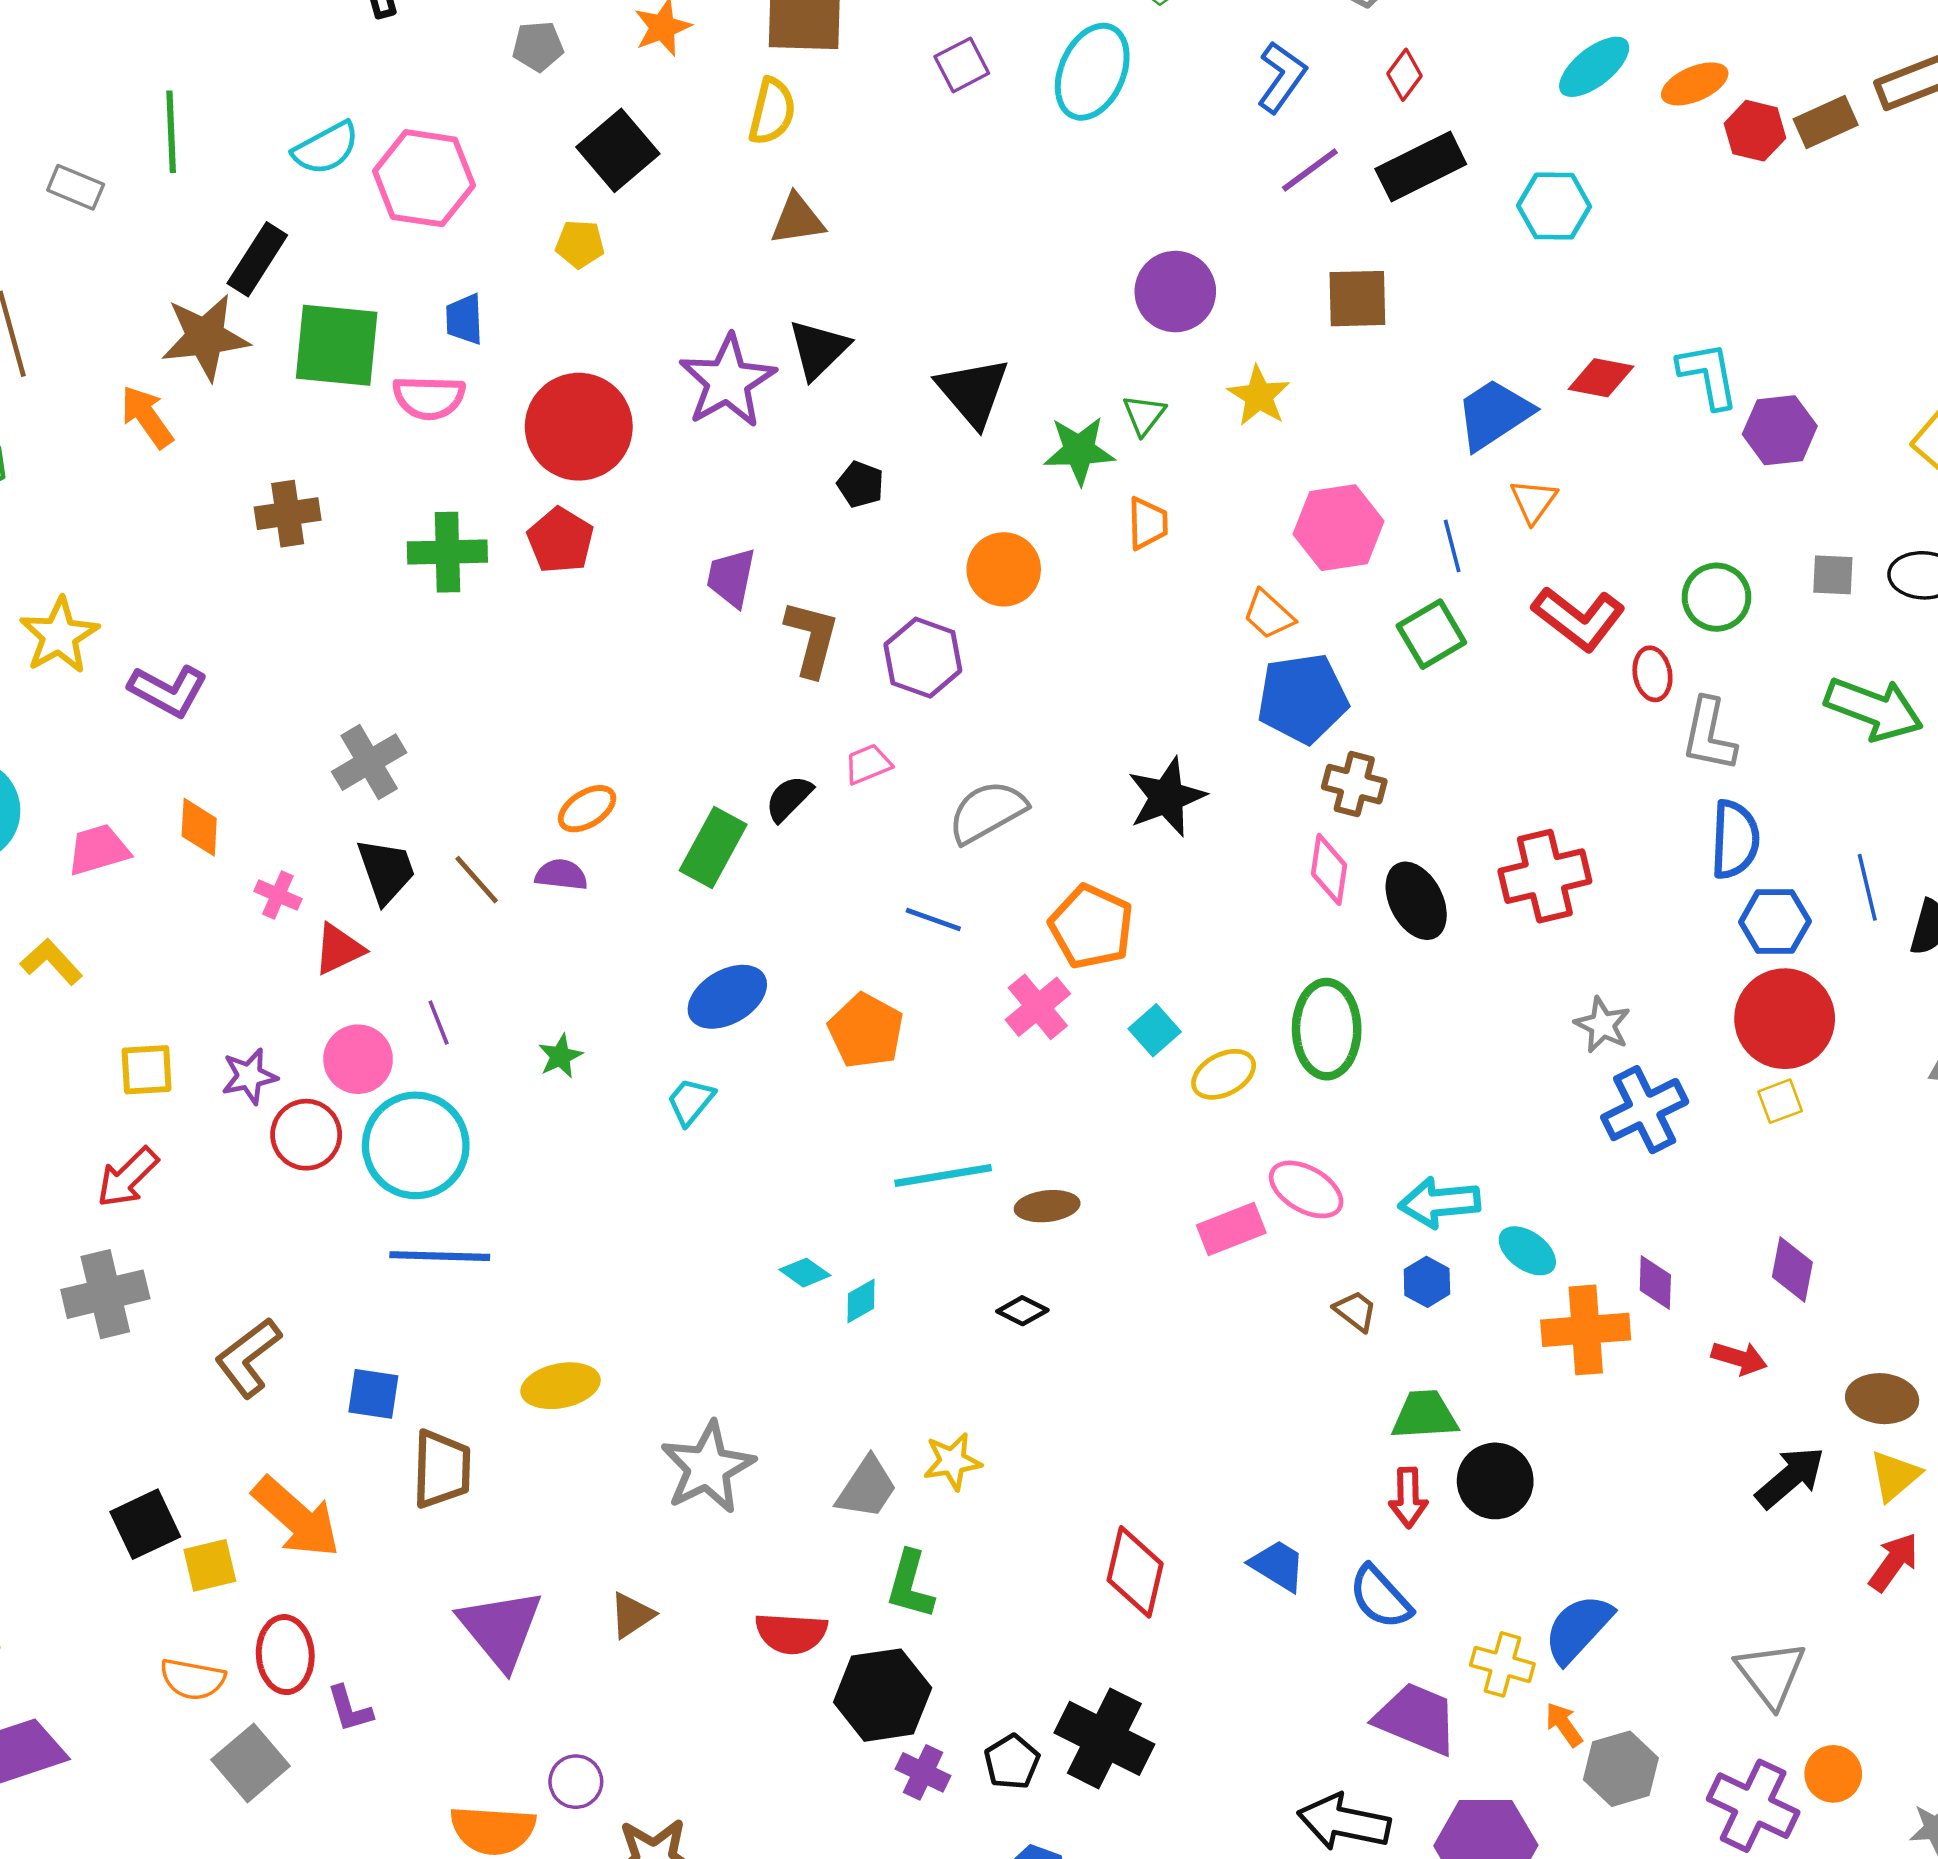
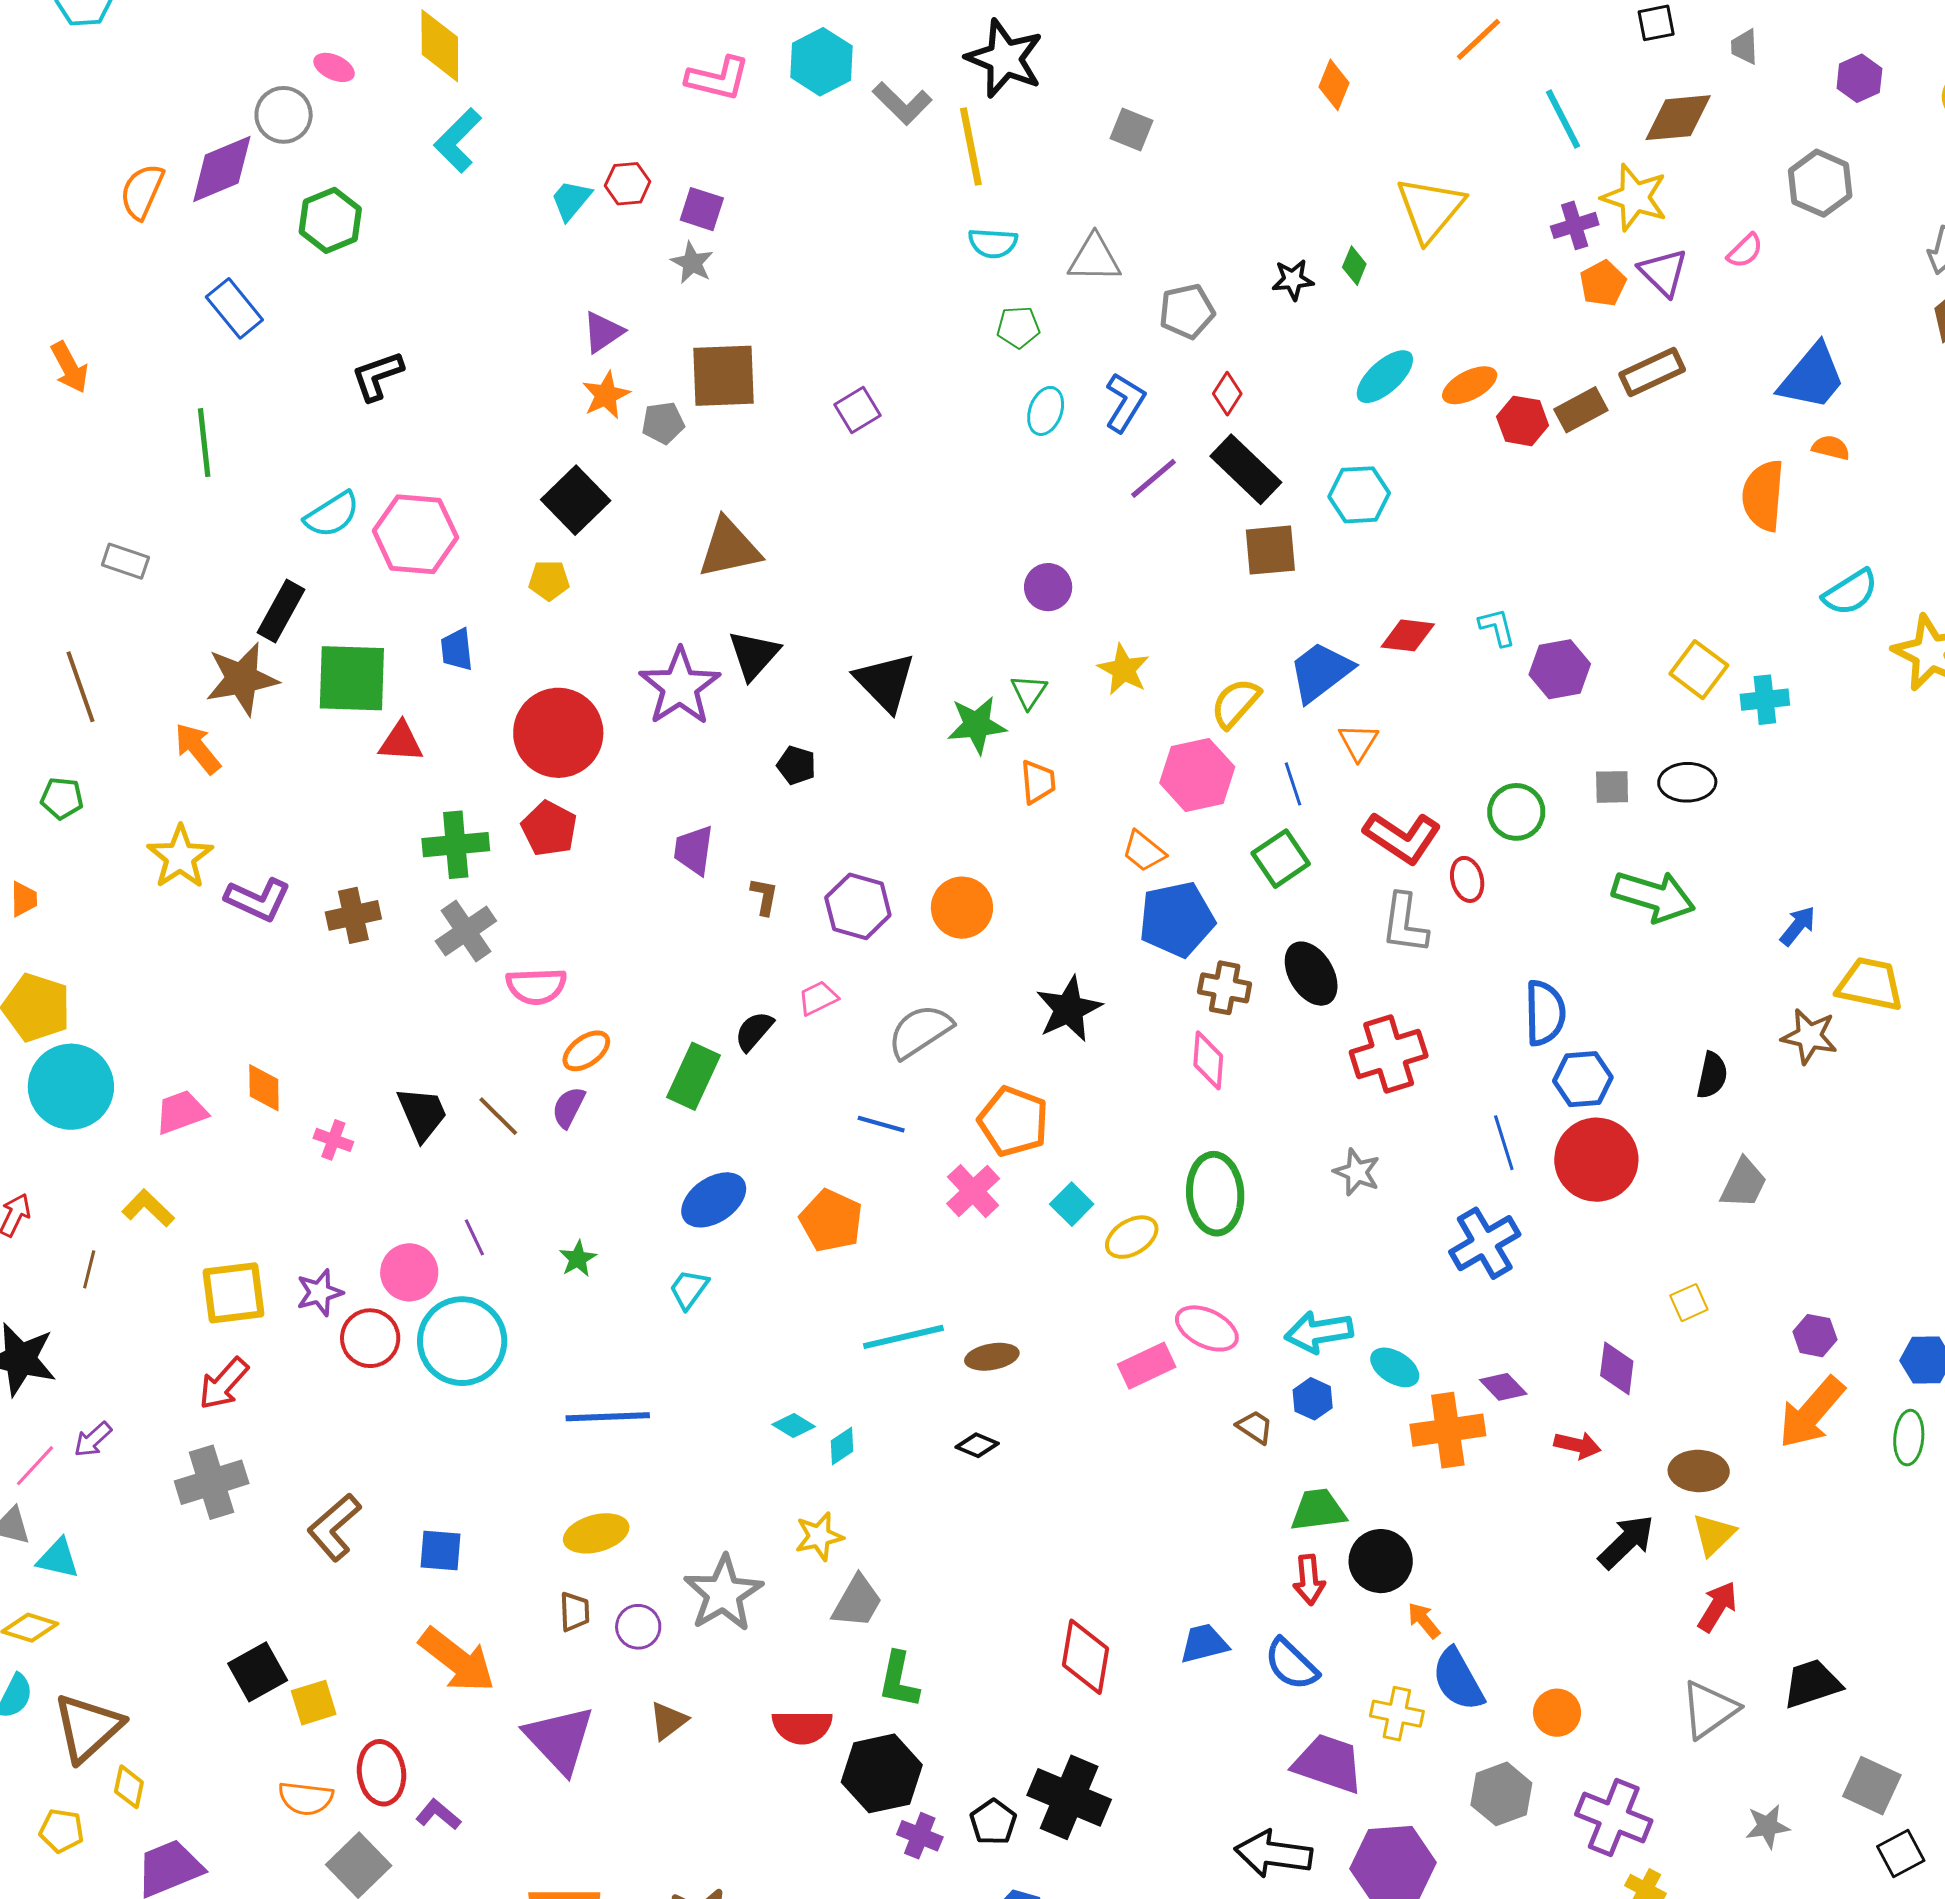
gray pentagon: (538, 46) -> (663, 423), moved
cyan ellipse: (1092, 72) -> (1046, 411), moved, size x0.6
yellow semicircle: (772, 111) -> (1236, 703), moved, turned -148
green line: (171, 132) -> (204, 443), moved
black rectangle: (1421, 167) -> (1246, 469), turned 74
brown triangle: (798, 220) -> (729, 548), size x1.4
purple circle: (1175, 292) -> (1048, 587), size x0.7
brown square: (1357, 299) -> (1270, 550), moved
cyan L-shape: (1708, 375) -> (1497, 627), size x0.7
pink semicircle: (429, 398) -> (536, 986), moved
brown cross: (288, 514) -> (353, 915), moved
orange circle: (1004, 569) -> (962, 908), moved
yellow star: (59, 635) -> (180, 857), moved
brown L-shape: (812, 638) -> (764, 896), size x0.6
purple L-shape: (168, 691) -> (258, 899), moved
gray L-shape: (1709, 735) -> (1405, 923), moved
gray cross: (369, 762) -> (466, 931), moved
purple semicircle: (561, 875) -> (569, 1107), turned -66
blue line: (1867, 887) -> (1504, 1143), moved
black ellipse: (1416, 901) -> (1311, 974), moved
red triangle: (339, 949) -> (401, 742), moved, turned 33
gray star: (1602, 1025) -> (1357, 1172), moved
yellow square: (147, 1070) -> (234, 1293), size x1.4
yellow square: (1780, 1101) -> (1689, 1303), moved
blue line: (440, 1256) -> (608, 1417), moved
purple diamond: (1655, 1283) -> (1503, 1387), turned -42
yellow star: (952, 1461) -> (819, 1536), moved
brown trapezoid: (442, 1469) -> (575, 1612), moved, size x0.6
orange arrow: (296, 1517) -> (457, 1660), moved
blue trapezoid: (1278, 1565) -> (1204, 1644), turned -42
blue semicircle: (1578, 1629) -> (1458, 1680), turned -68
gray triangle: (1771, 1674) -> (1709, 1709), moved, turned 36
purple L-shape: (350, 1709) -> (438, 1815), turned 150
orange arrow: (1564, 1725) -> (1424, 1620), moved
orange circle: (1833, 1774) -> (1557, 1713), moved
purple circle: (576, 1782) -> (638, 1627), moved

